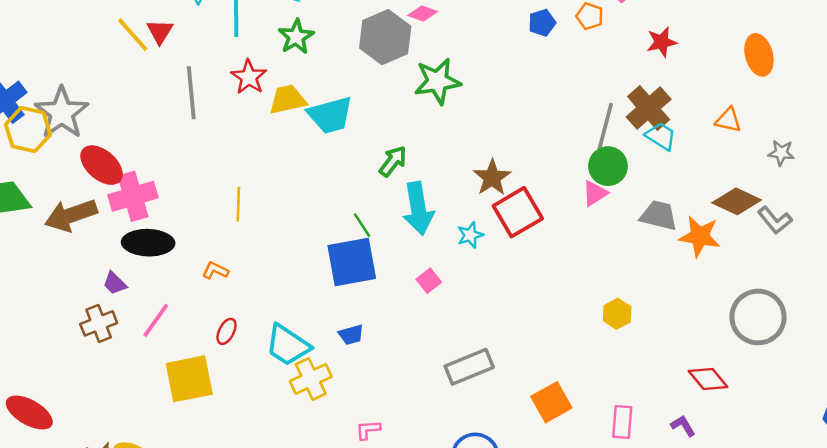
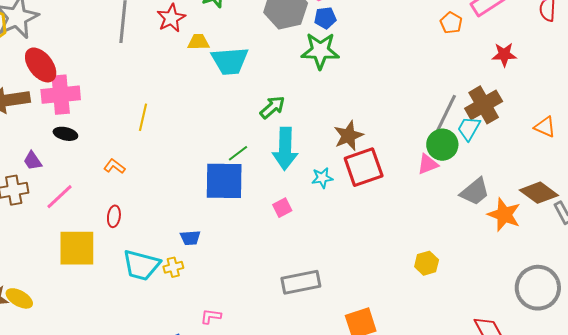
blue pentagon: (542, 23) -> (325, 18), moved
yellow trapezoid: (288, 100) -> (198, 42), size x0.7
cyan trapezoid: (661, 136) -> (469, 128), moved, turned -104
gray trapezoid: (659, 215) -> (475, 192), turned 116
green line: (362, 225) -> (238, 153), turned 75
black ellipse: (148, 243) -> (65, 134), size x0.6
red ellipse: (227, 331) -> (114, 216), turned -30
blue trapezoid: (351, 335) -> (190, 238), moved
cyan trapezoid: (288, 345) -> (141, 265), moved, turned -30
yellow cross: (311, 379) -> (173, 267), size x0.6

